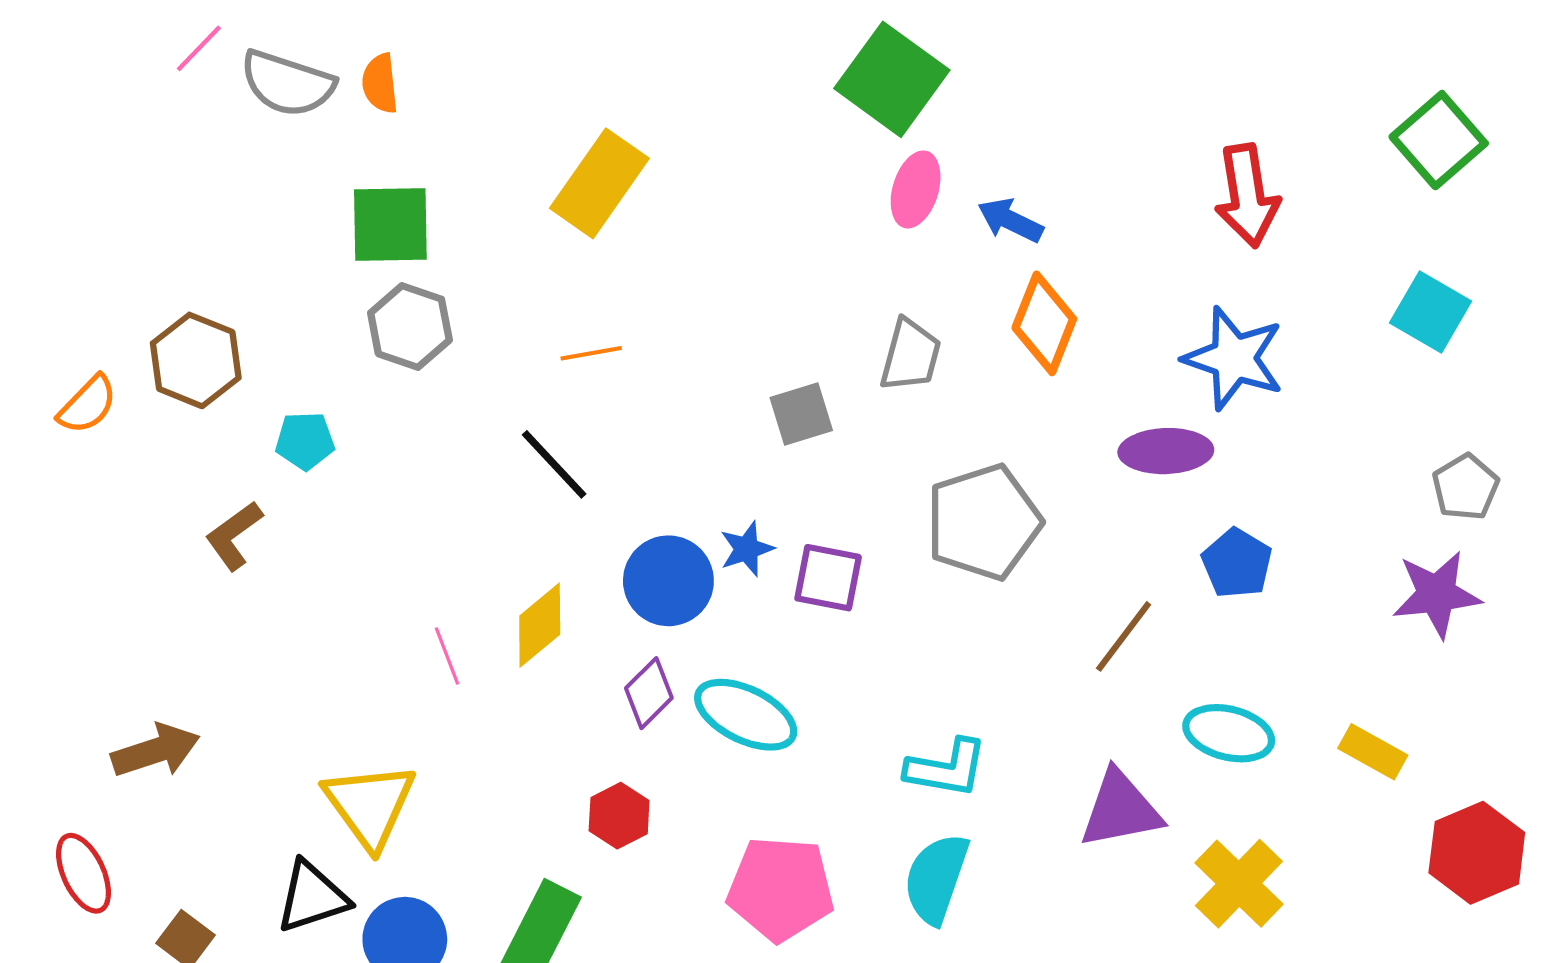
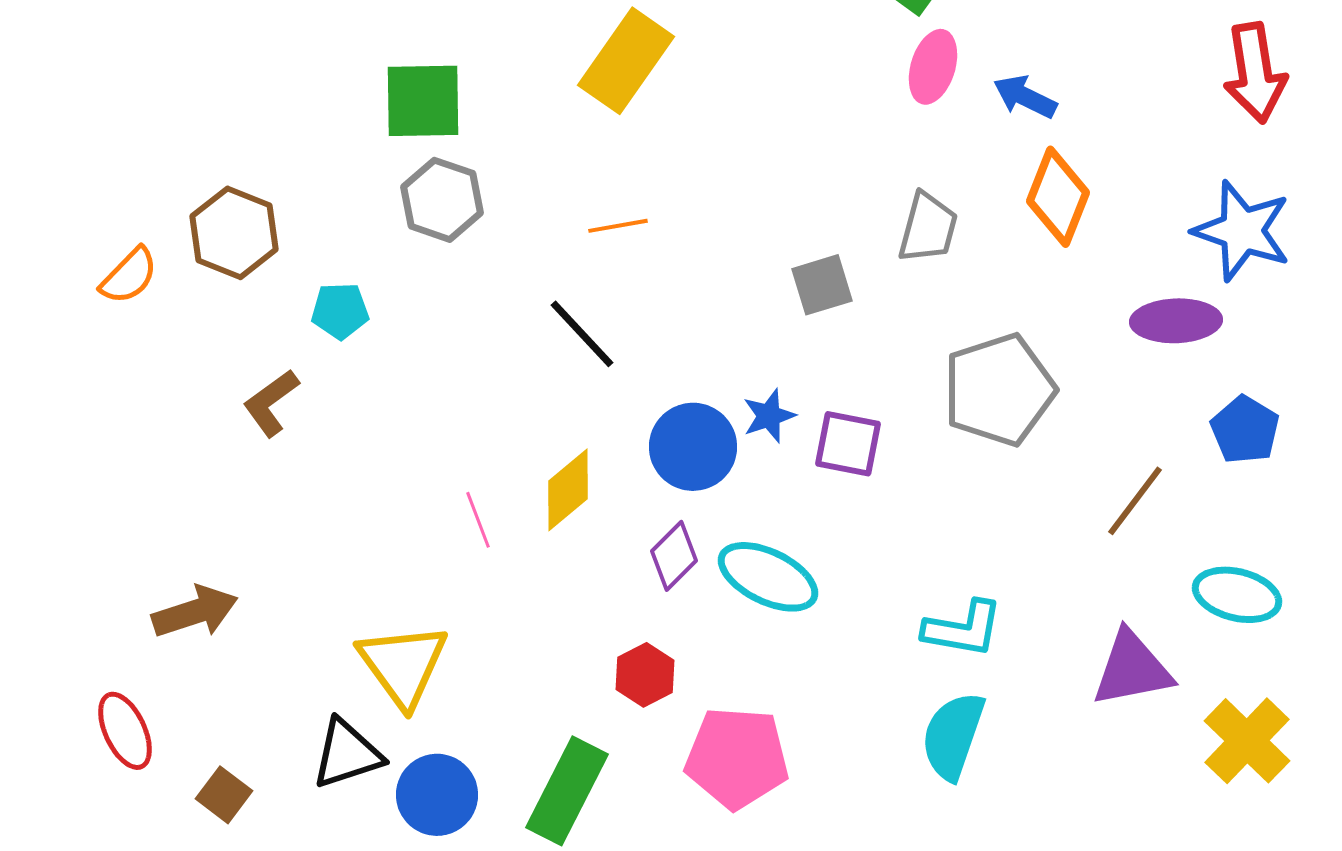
pink pentagon: (781, 889) -> (737, 758), moved

